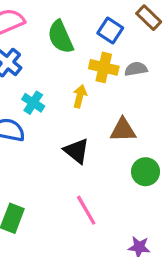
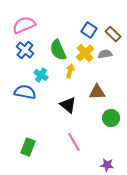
brown rectangle: (149, 18) -> (113, 34), moved
green semicircle: (60, 37) -> (58, 50), moved
yellow cross: (104, 67) -> (85, 53), turned 36

